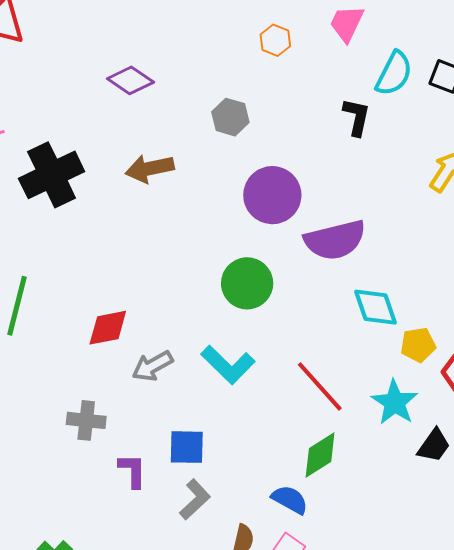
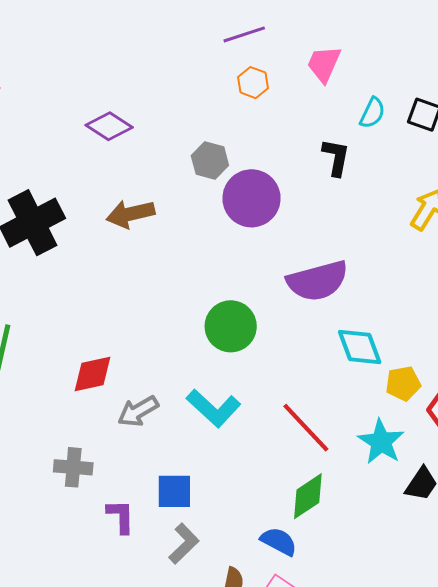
cyan semicircle: (394, 73) -> (372, 113), size x0.7
purple circle: (272, 195) -> (251, 198), moved

